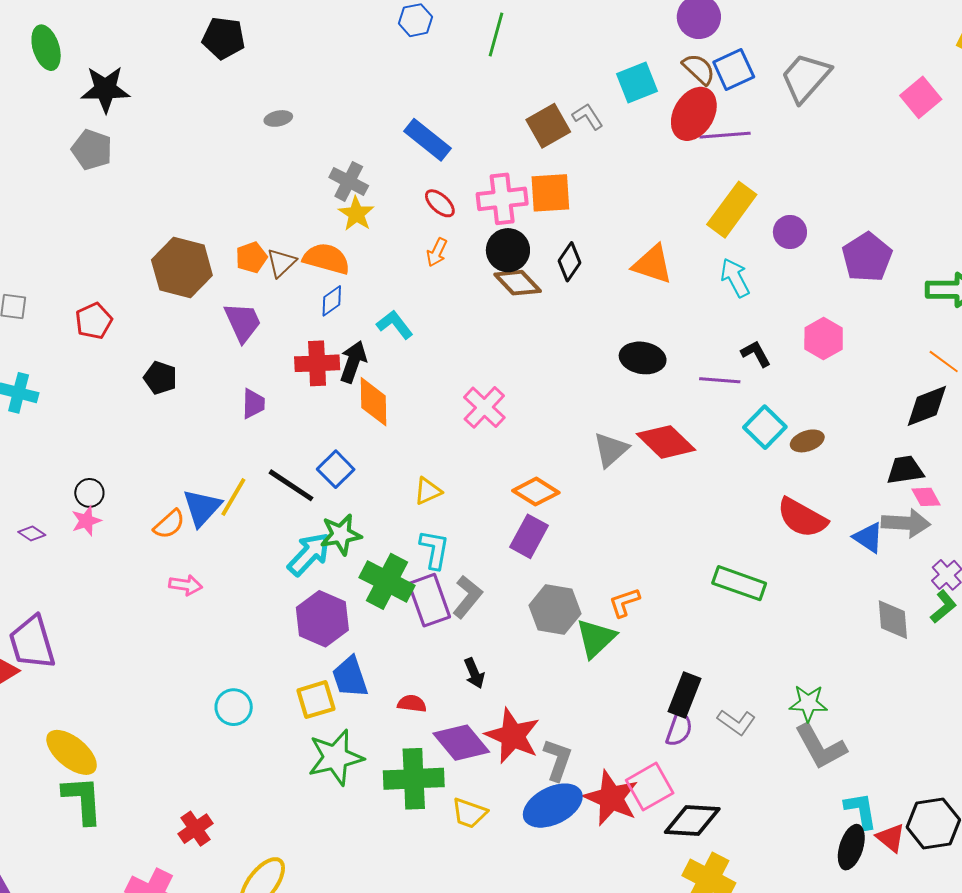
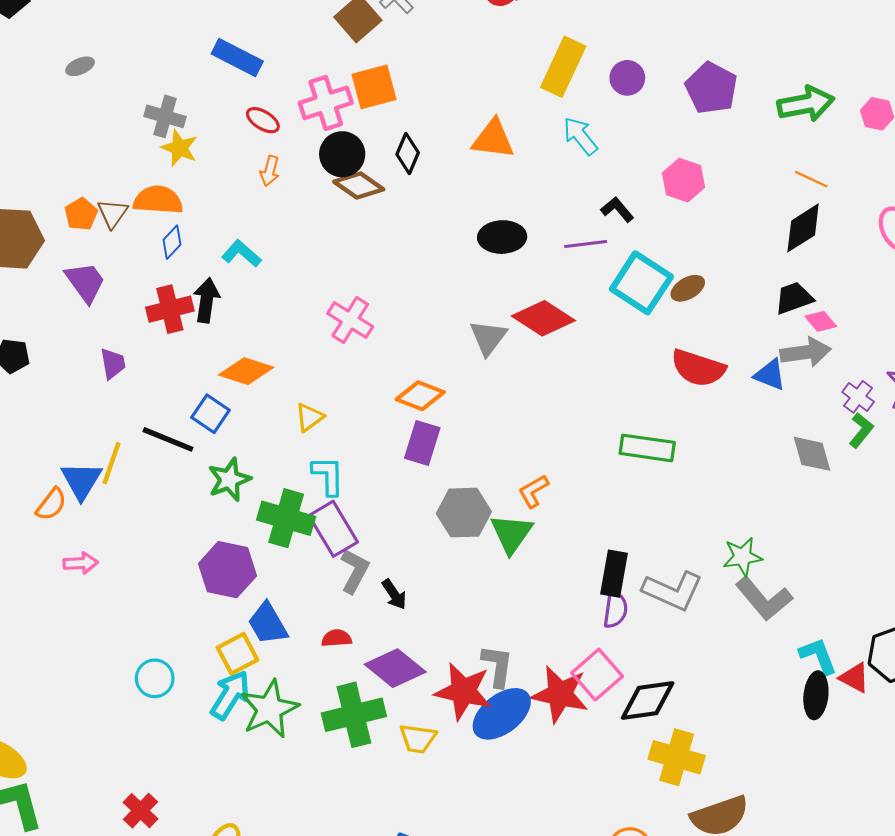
orange diamond: (374, 402) -> (246, 371), moved, turned -60
cyan square: (765, 427) -> (641, 283), size x1.4
cyan arrow: (309, 554) -> (230, 695), moved
gray L-shape: (467, 597) -> (355, 571), moved
gray L-shape: (736, 722) -> (673, 591), size x1.5
red star: (513, 736) -> (463, 691), moved

